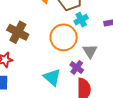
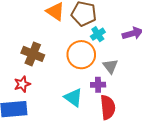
purple cross: (77, 67) -> (98, 85), turned -32

